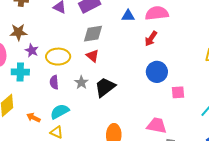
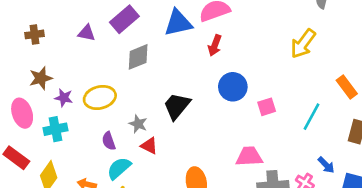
blue triangle: (128, 16) -> (178, 23), size x1.6
red triangle: (93, 56) -> (149, 146), moved
purple semicircle: (54, 82) -> (109, 141), moved
black trapezoid: (105, 87) -> (177, 106), moved

